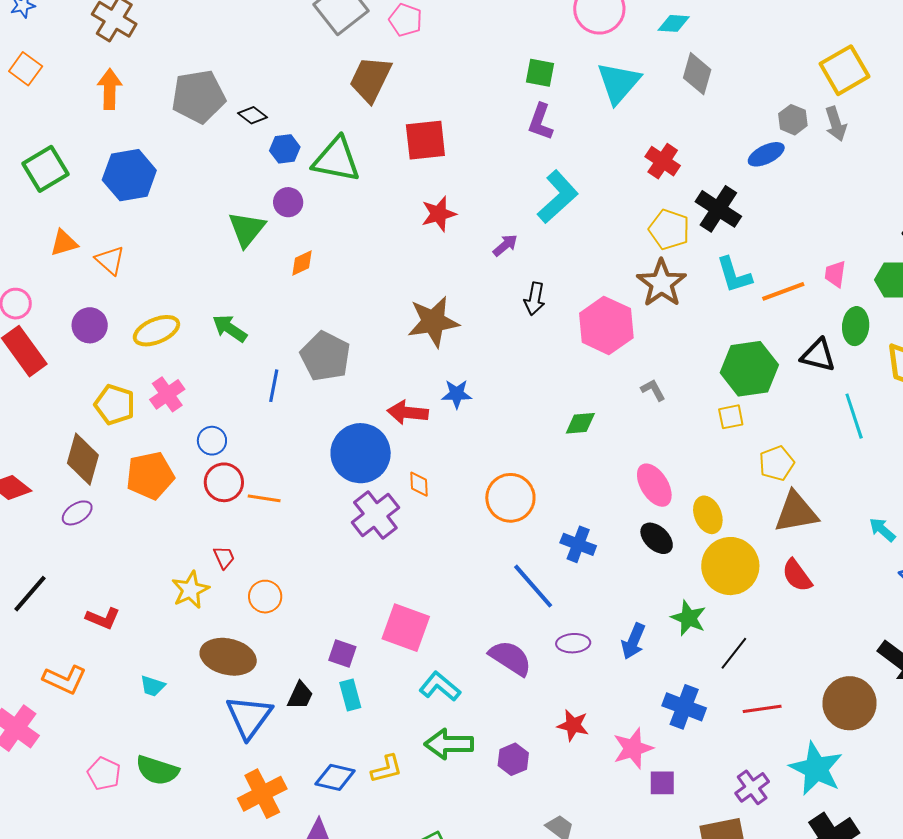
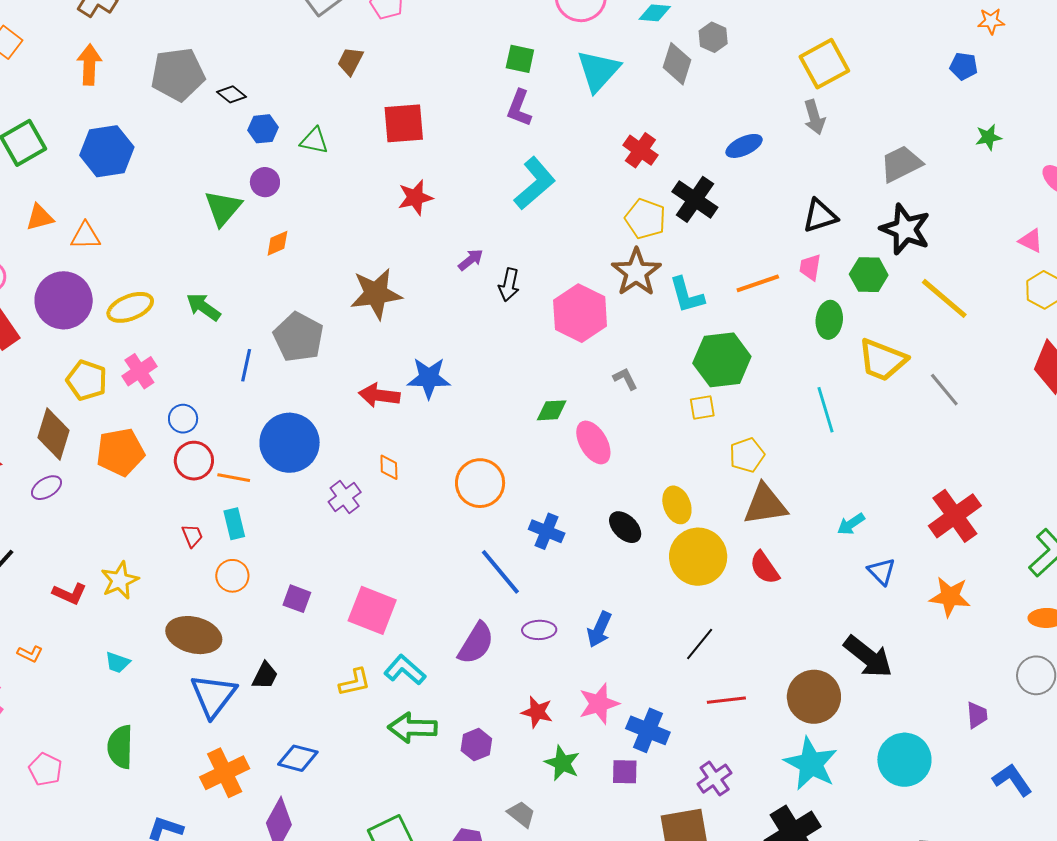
brown trapezoid: (370, 79) -> (350, 61), size x0.6
gray hexagon: (793, 120) -> (713, 37), moved
green triangle: (336, 160) -> (314, 141), size x0.6
purple arrow: (505, 245) -> (471, 260), moved
orange triangle: (110, 260) -> (85, 236), turned -44
cyan L-shape: (734, 275) -> (687, 295), moved
brown star: (433, 322) -> (376, 294), moved
purple circle: (90, 325) -> (64, 300), size x1.6
black triangle: (818, 355) -> (820, 216), moved, turned -33
blue star: (457, 394) -> (429, 378), size x1.4
blue circle: (361, 453) -> (290, 443), moved
pink ellipse: (654, 485) -> (593, 442), moved
purple cross: (375, 515) -> (345, 497), size x0.7
cyan arrow: (882, 530) -> (851, 524), turned -76
yellow star: (190, 590) -> (120, 580), moved
green star: (689, 618) -> (562, 763), moved
purple square: (342, 654) -> (297, 599), moved
purple semicircle: (510, 658) -> (476, 643), turned 87
orange L-shape: (65, 680) -> (30, 654), size x0.6
cyan rectangle: (350, 695) -> (234, 524), moved
blue cross: (684, 707) -> (648, 730), moved
pink star: (633, 748) -> (599, 704), moved
yellow L-shape: (387, 769) -> (355, 682), moved
cyan star: (816, 769) -> (811, 764), moved
green semicircle: (157, 770) -> (120, 747), turned 72
pink pentagon: (104, 774) -> (45, 769), moved

